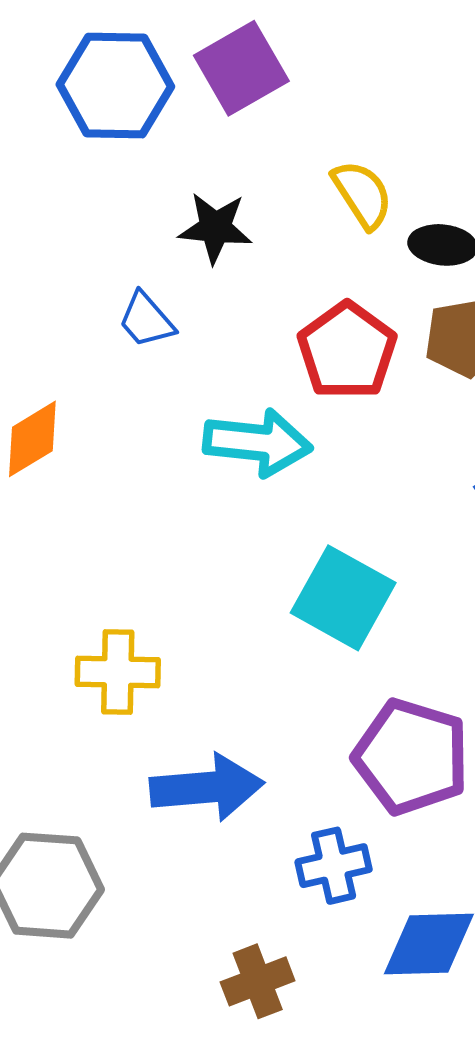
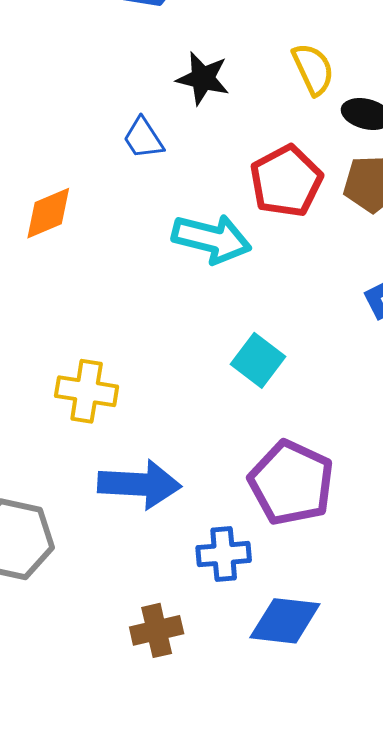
cyan square: (343, 598) -> (258, 360), size x0.7

